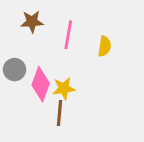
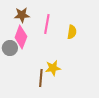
pink diamond: (41, 84) -> (21, 37), moved
yellow star: (64, 88) -> (53, 68), moved

